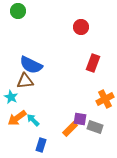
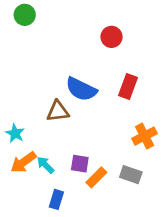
blue semicircle: (31, 65) -> (81, 89), moved
brown triangle: (25, 81) -> (58, 111), moved
purple square: (80, 119) -> (80, 164), moved

